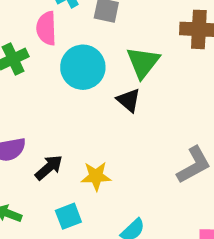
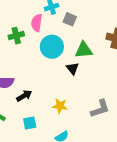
green triangle: (143, 62) -> (84, 50), turned 36
yellow star: (96, 176) -> (60, 106), moved

